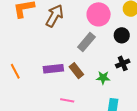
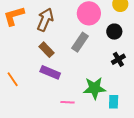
purple rectangle: (53, 69) -> (50, 72), turned 36
brown rectangle: (76, 71) -> (46, 50), moved
green star: (103, 78) -> (95, 88), moved, size x1.6

